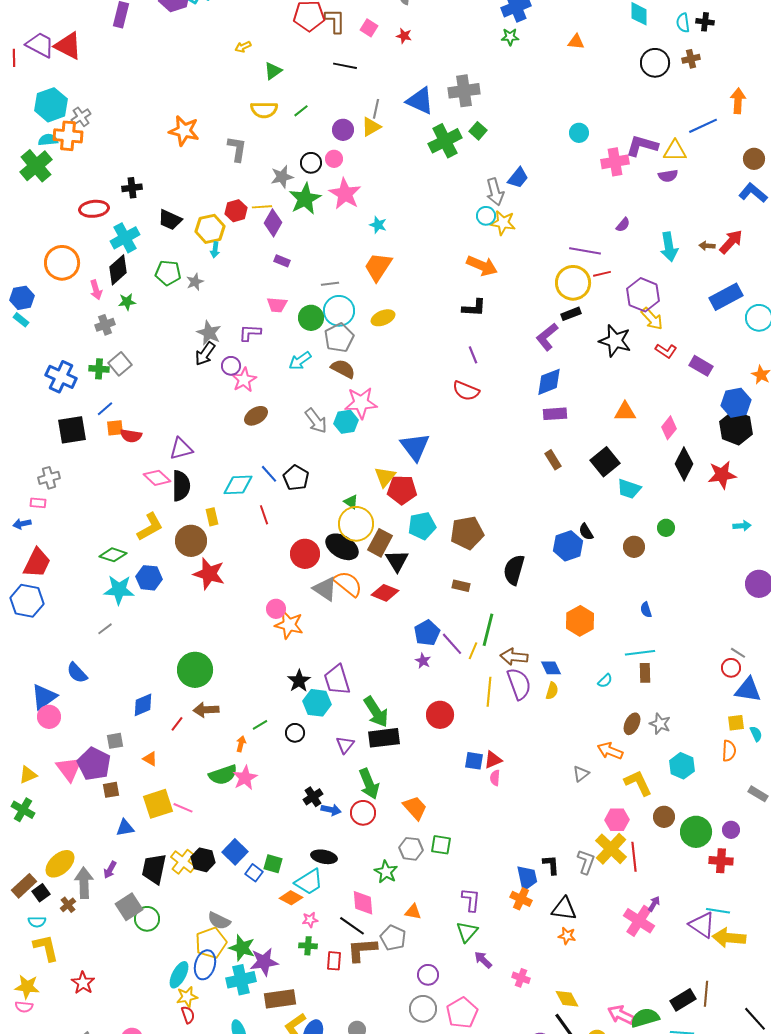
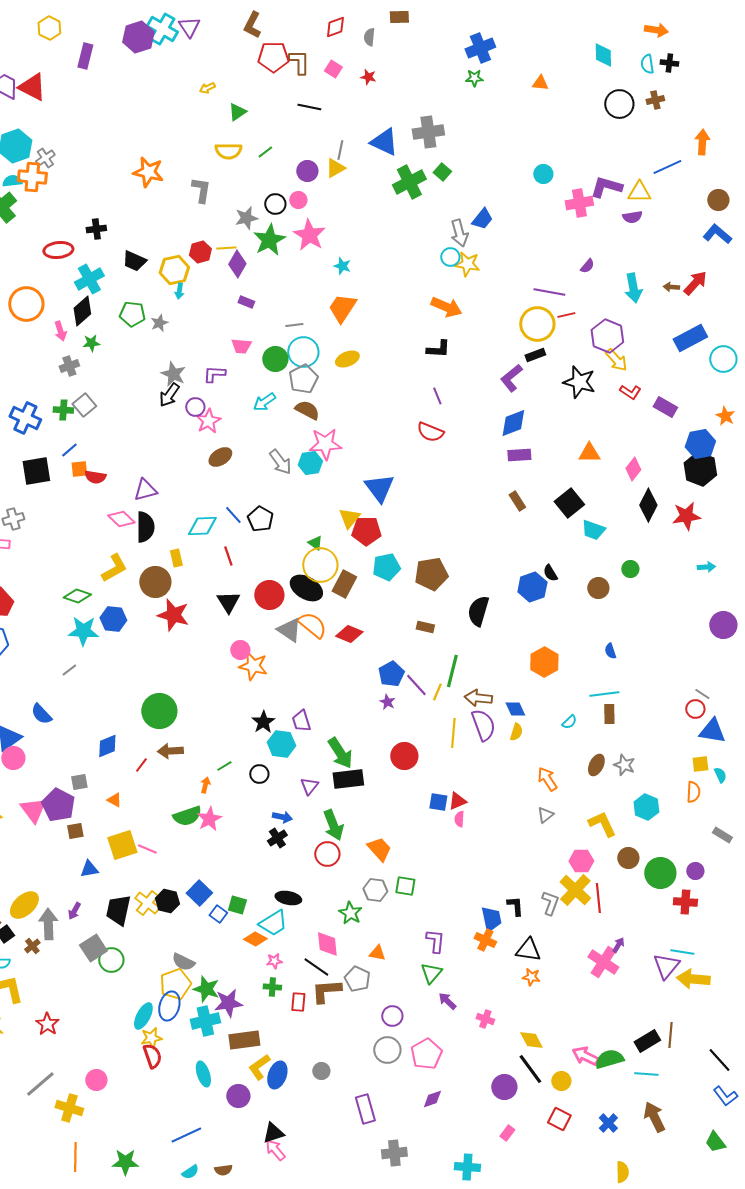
black triangle: (397, 561) -> (228, 602), moved
purple trapezoid: (337, 680) -> (301, 721), size x0.7
orange arrow: (610, 751) -> (547, 779), moved, turned 35
blue arrow: (331, 810) -> (282, 817), moved
purple triangle: (702, 925) -> (666, 966), turned 36
red semicircle: (188, 1015) -> (152, 1056), size x1.4

